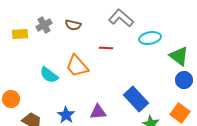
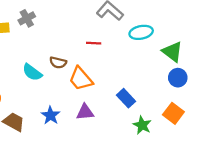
brown semicircle: (73, 25) -> (58, 63), moved
orange trapezoid: (77, 66) -> (81, 79), moved
blue rectangle: (136, 99) -> (126, 98), size x0.7

